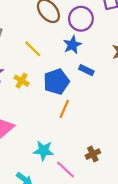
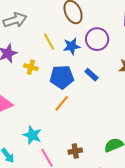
purple circle: (81, 19) -> (97, 39), moved
blue star: (72, 45) -> (72, 46), moved
yellow cross: (22, 81) -> (31, 67), turned -32

